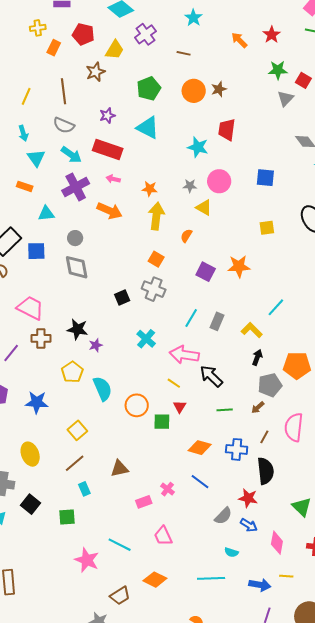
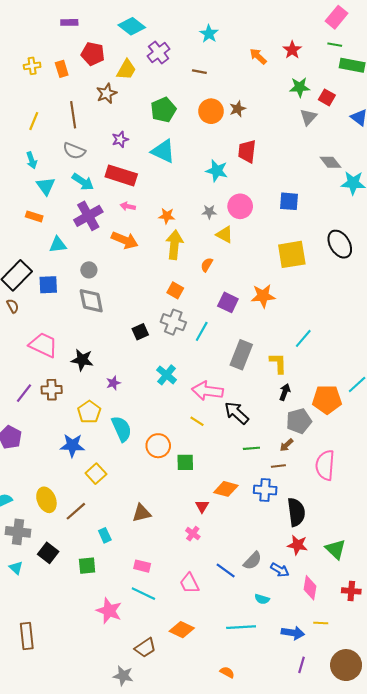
yellow cross: (38, 28) -> (32, 66), moved
orange rectangle: (54, 48) -> (62, 69), turned -42
yellow square: (267, 228) -> (292, 254), size x1.8
cyan line: (191, 318) -> (202, 331), moved
gray rectangle: (217, 321) -> (241, 355), size x1.5
black star: (77, 329) -> (82, 360), moved
yellow L-shape: (252, 330) -> (278, 363), turned 45
brown cross: (41, 338) -> (52, 390), moved
blue star: (37, 402) -> (72, 445), moved
red triangle: (180, 407) -> (202, 506), moved
brown line: (264, 437) -> (278, 466), moved, turned 56
brown line: (75, 463) -> (76, 511), moved
blue line: (200, 482) -> (226, 571), moved
red star: (248, 498) -> (297, 545), moved
pink rectangle: (144, 502) -> (142, 566), moved, turned 35

